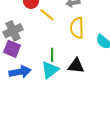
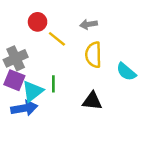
green line: (52, 55) -> (53, 84), moved
cyan triangle: (50, 70) -> (33, 91), moved

